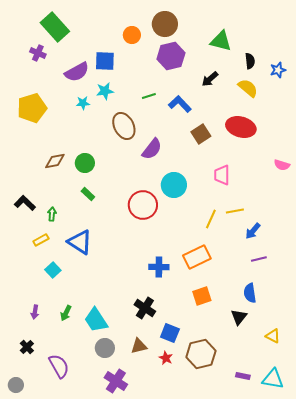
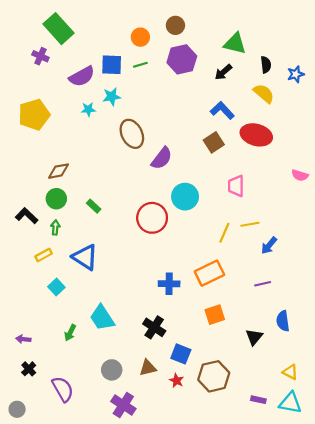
brown circle: (165, 24) -> (175, 25), size x0.7
black arrow: (210, 79) -> (223, 72), moved
green line: (149, 96) -> (140, 65), moved
blue L-shape: (180, 104) -> (222, 110), moved
green circle: (85, 163) -> (56, 199), moved
purple line: (259, 259) -> (263, 284), moved
blue semicircle: (250, 293) -> (283, 321), moved
purple arrow: (35, 312) -> (23, 339), moved, turned 88
cyan trapezoid: (96, 320) -> (102, 318), moved
yellow triangle: (273, 336) -> (290, 372), moved

